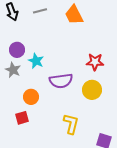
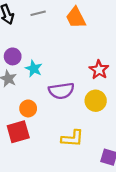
red star: (95, 62) -> (99, 70), turned 30
red square: (22, 118) -> (18, 132), size x1.5
yellow L-shape: (71, 124) -> (72, 138), turned 80

